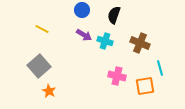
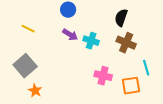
black semicircle: (114, 15) -> (121, 18), moved

